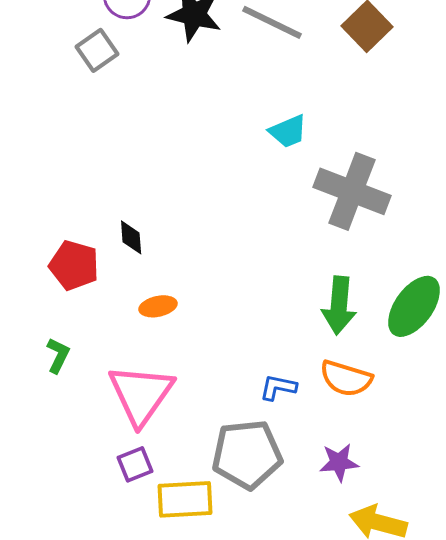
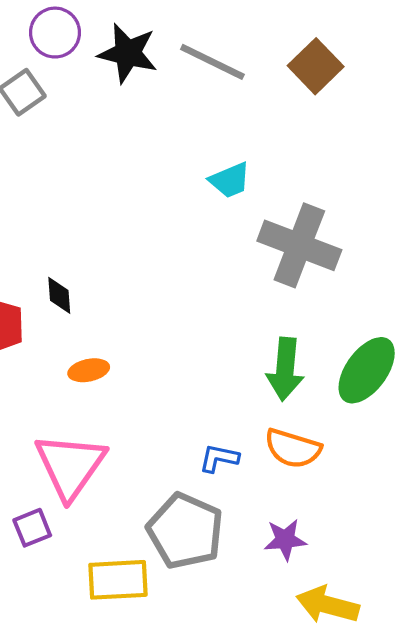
gray pentagon: (247, 454) -> (185, 531), turned 30
purple square: (135, 464) -> (32, 528), moved

